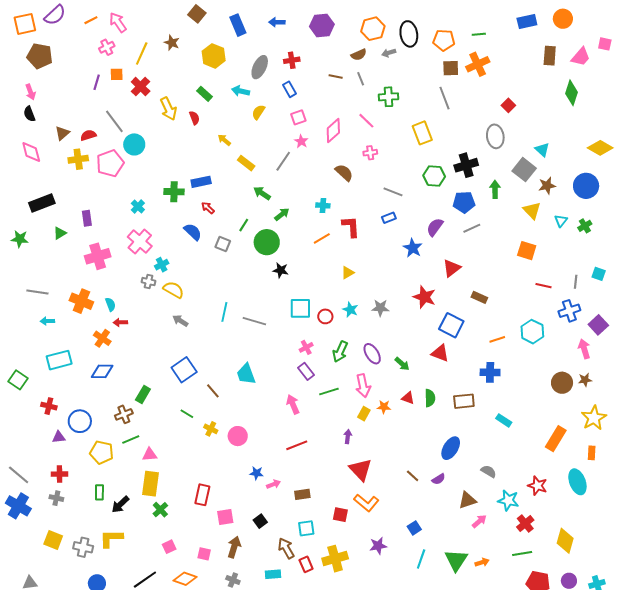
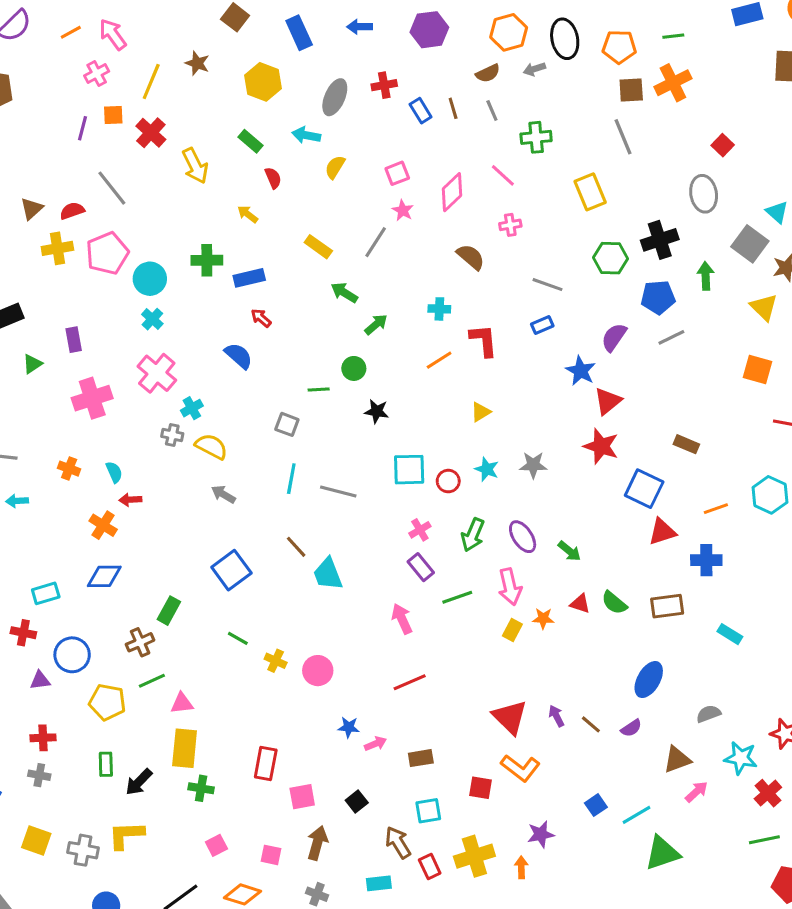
brown line: (336, 77) -> (453, 108), turned 64
blue rectangle: (290, 89) -> (421, 111), moved
red semicircle: (194, 118) -> (273, 178), moved
yellow arrow: (224, 140) -> (248, 214), moved
cyan circle: (134, 144) -> (150, 279), moved
green cross: (174, 192) -> (207, 260), moved
green line: (244, 225) -> (319, 389), moved, turned 56
green circle: (267, 242) -> (354, 368), size x0.6
gray square: (223, 244) -> (287, 424), moved
red triangle: (452, 268) -> (608, 401), moved
orange cross: (81, 301) -> (69, 469), size x0.6
red triangle: (440, 353) -> (662, 532), moved, turned -36
cyan rectangle: (59, 360) -> (46, 593), moved, size x0.7
brown line: (213, 391) -> (296, 547), moved
green semicircle: (430, 398) -> (614, 603), turned 132
purple arrow: (348, 437) -> (556, 716), moved, turned -32
gray semicircle: (489, 471) -> (709, 714), turned -49
green cross: (160, 510) -> (201, 788), turned -35
cyan line: (421, 559) -> (636, 815), moved, turned 42
green triangle: (456, 560) -> (662, 853), turned 40
orange arrow: (482, 562) -> (521, 867), moved, turned -72

